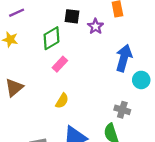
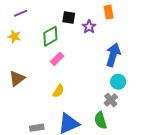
cyan circle: (141, 80) -> (118, 82), moved
gray cross: (122, 110) -> (111, 100), turned 32

